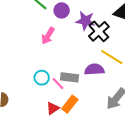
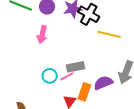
purple semicircle: (94, 69) -> (103, 83), moved
pink line: (58, 84) -> (67, 76), turned -56

